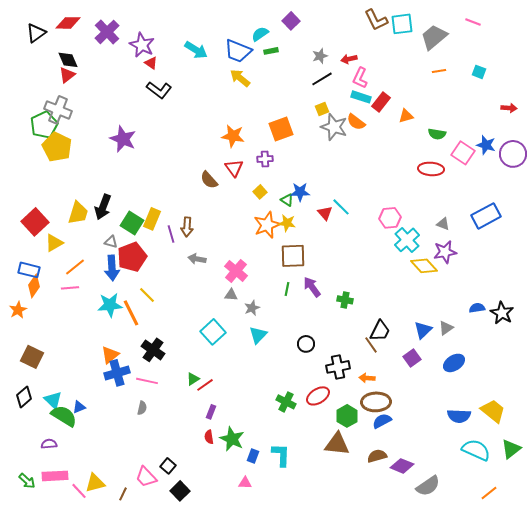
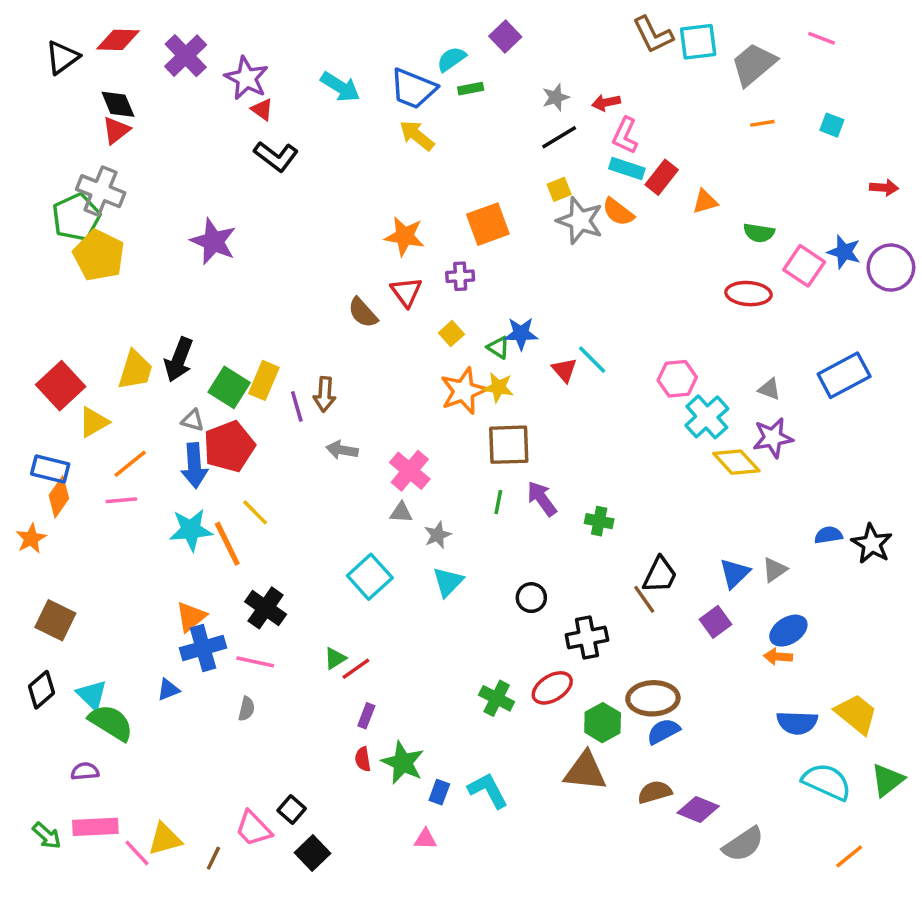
orange arrow: (367, 378) -> (778, 657), moved
blue triangle: (79, 407) -> (168, 690), moved
cyan L-shape: (281, 455) -> (488, 790), turned -30

